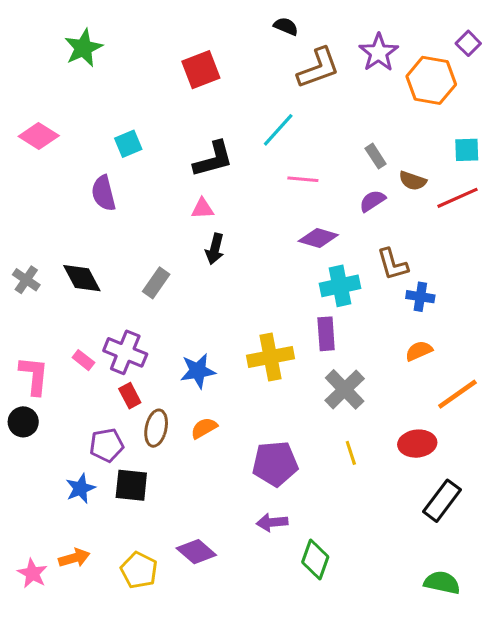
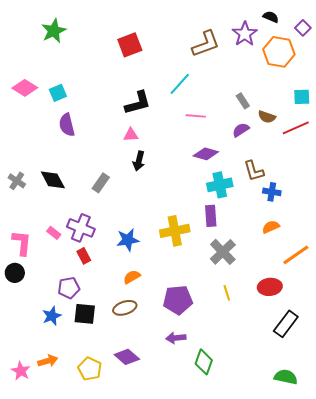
black semicircle: (286, 26) -> (271, 17), moved
cyan square: (128, 144) -> (58, 93), moved
brown ellipse: (156, 428) -> (125, 308), moved, turned 60

